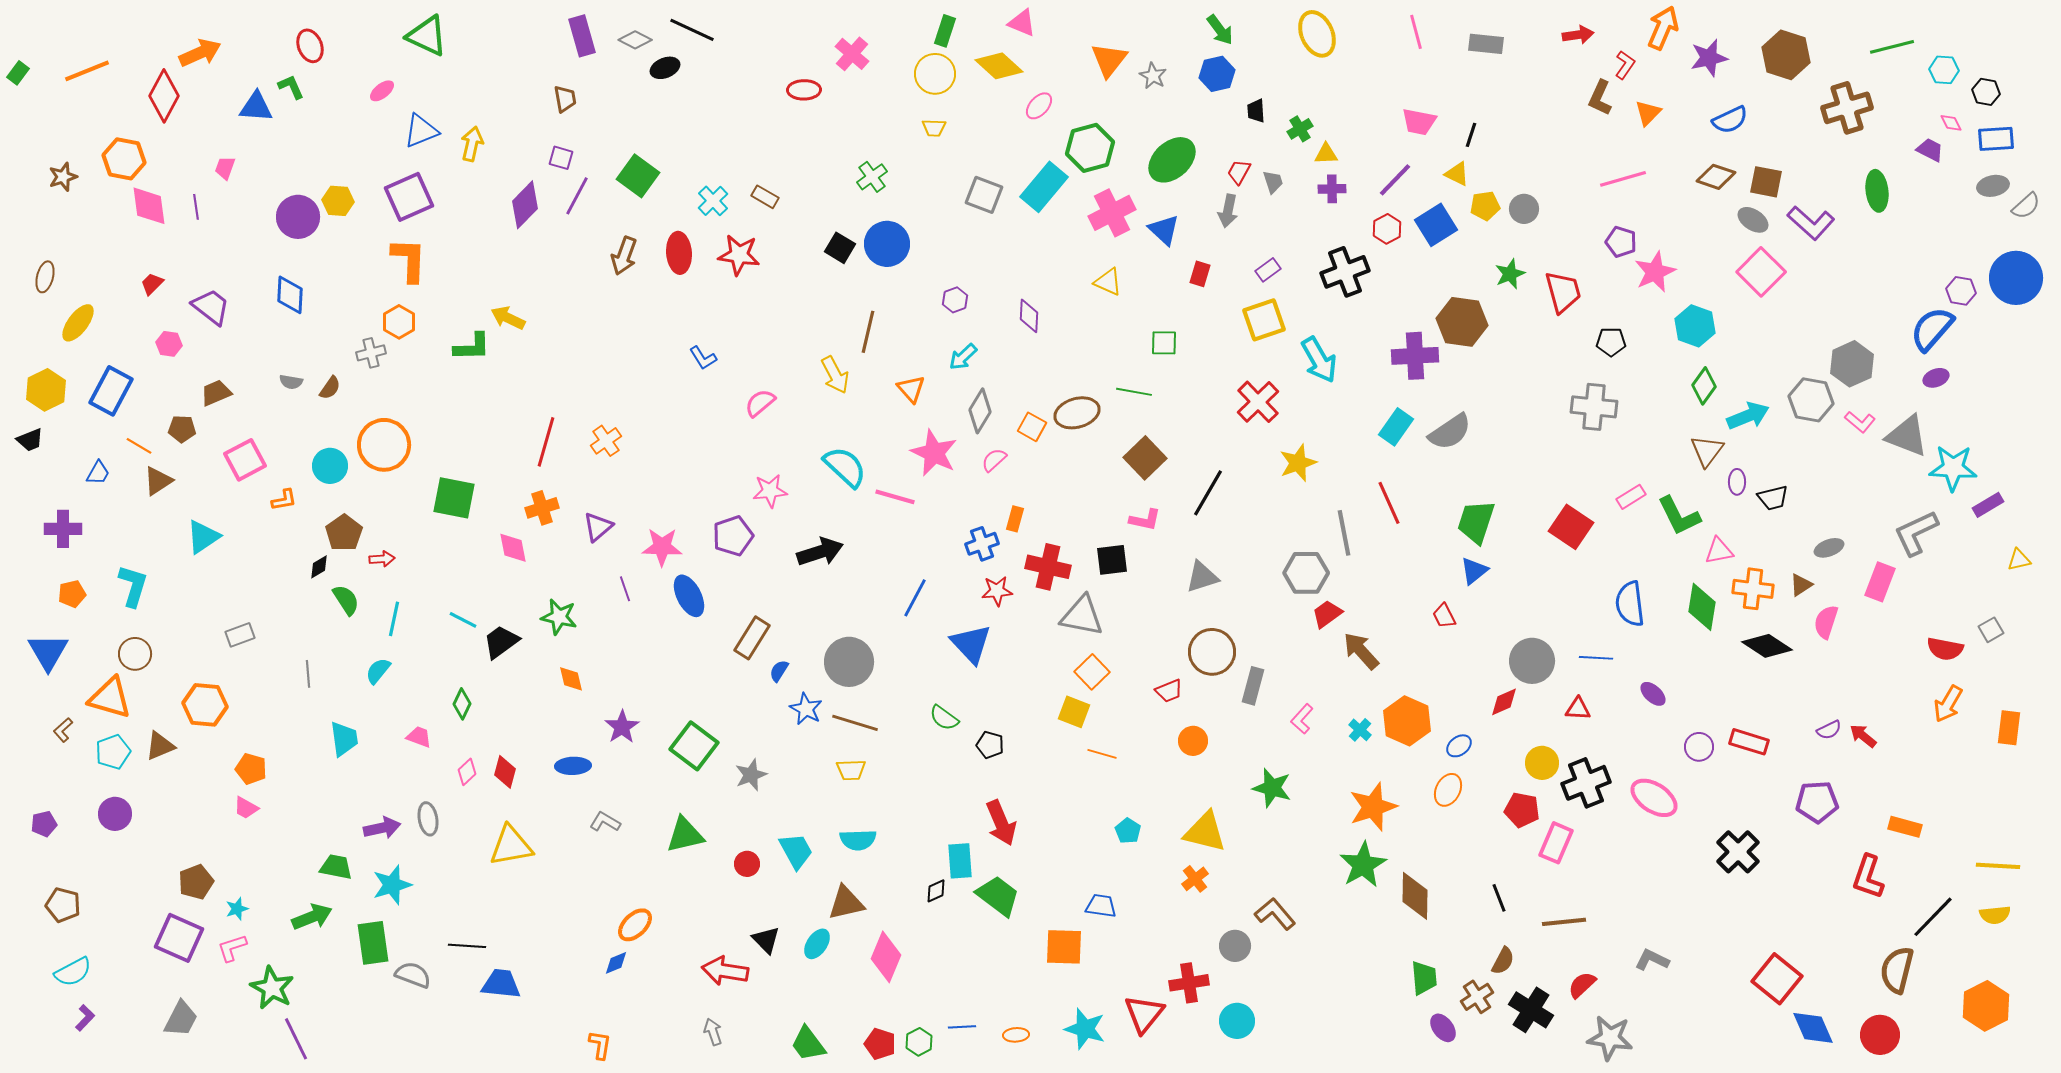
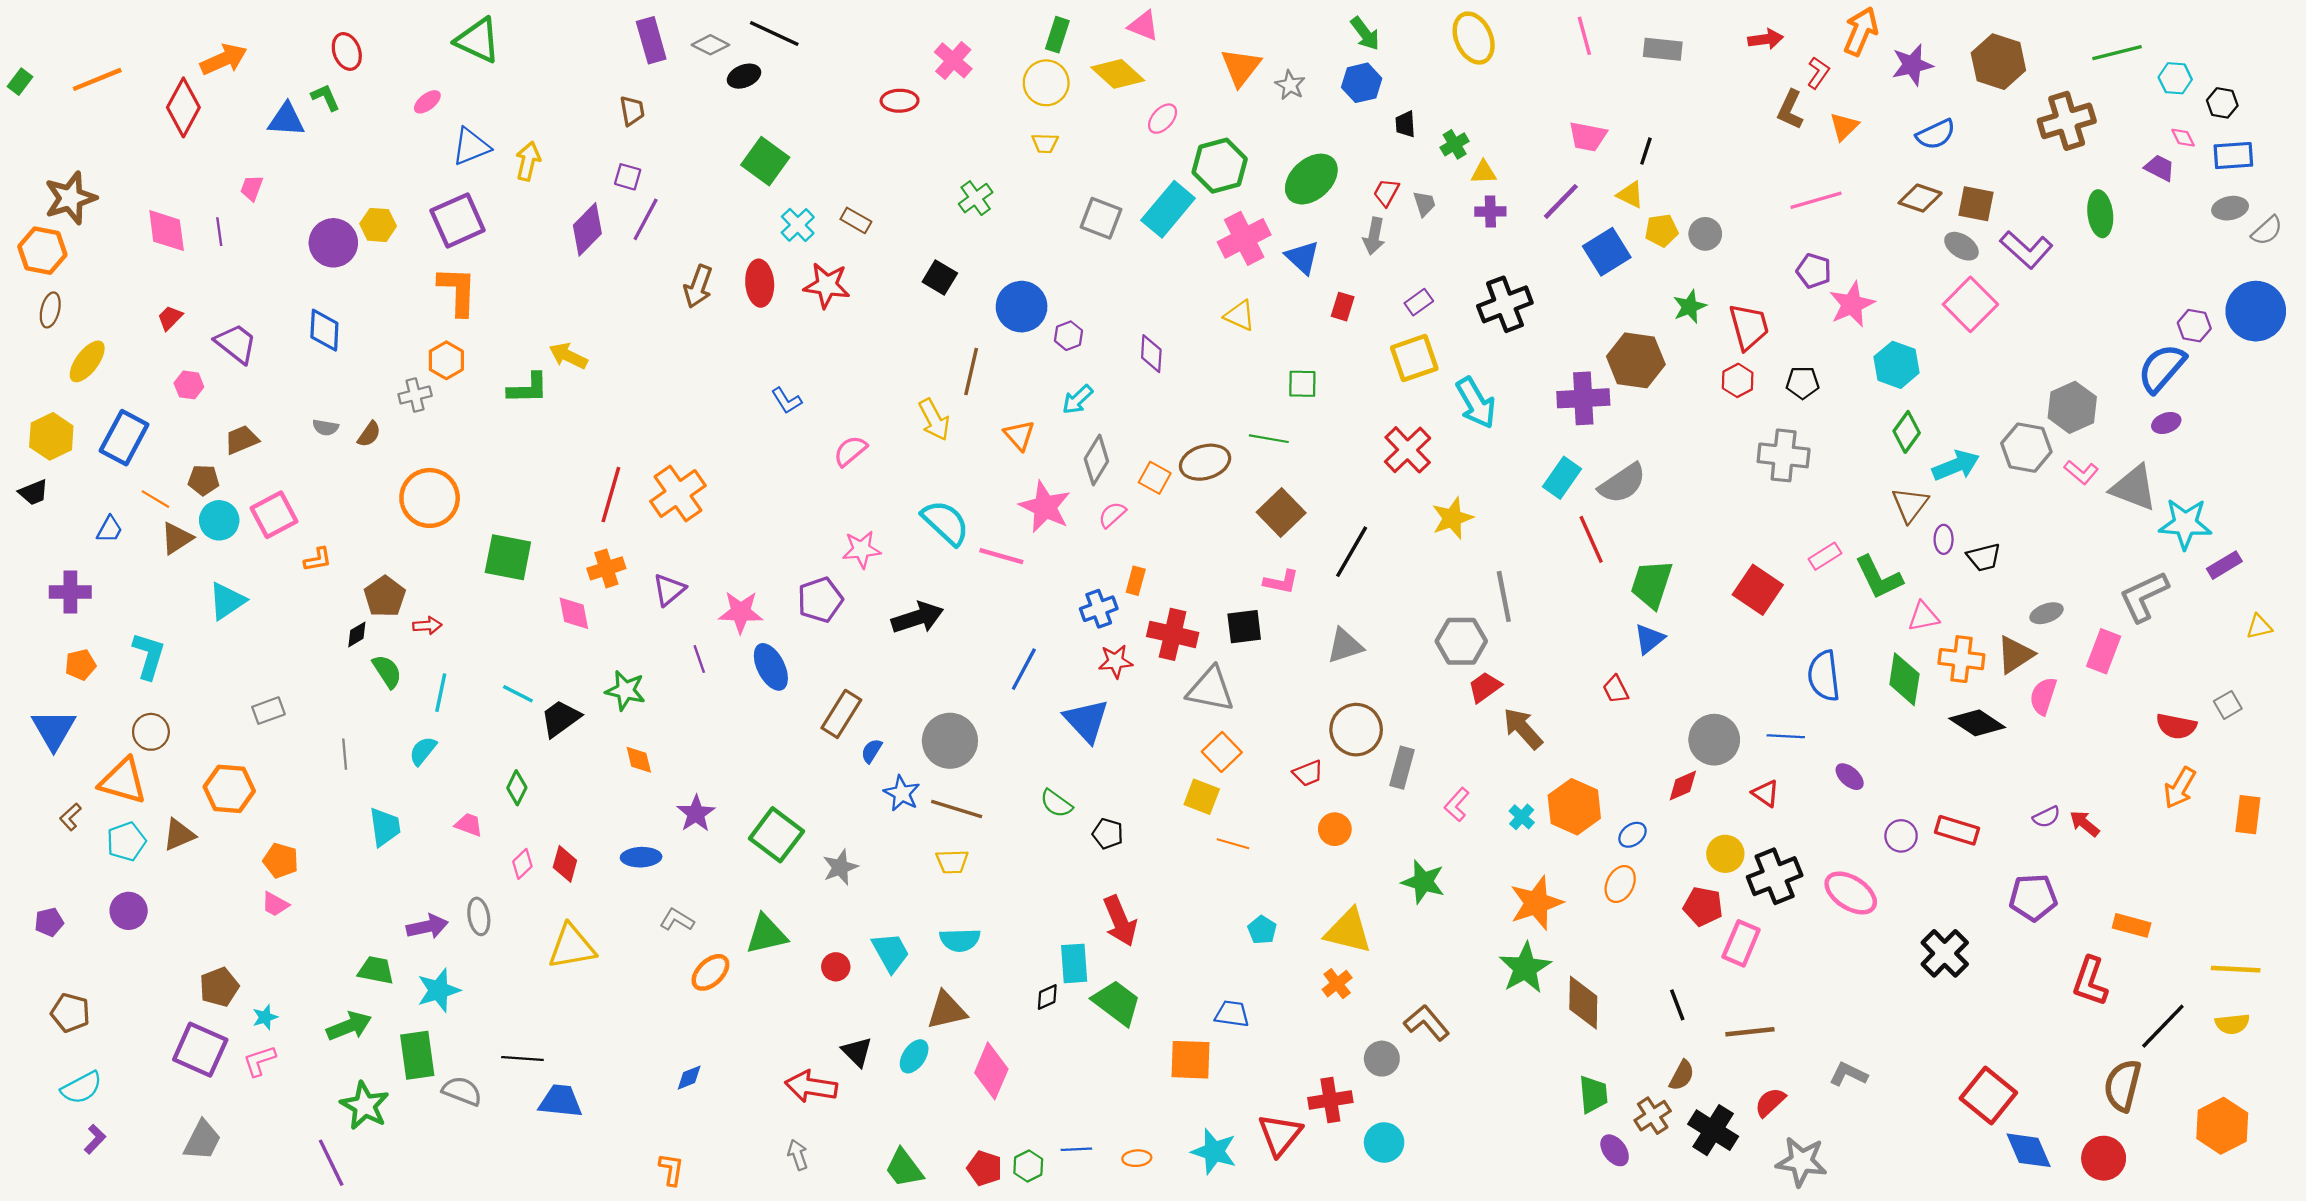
orange hexagon: (124, 159) -> (42, 251), moved
green square: (638, 176) -> (765, 161), moved
brown star: (63, 177) -> (70, 198), size x1.6
red hexagon: (1387, 229) -> (1738, 380), moved
blue circle: (887, 244) -> (1022, 307), moved
orange cross: (606, 441) -> (678, 493), size x1.6
cyan circle: (330, 466) -> (219, 520), moved
red line: (1389, 503) -> (1591, 539), moved
brown triangle: (1801, 585) -> (2015, 655), size x1.5
red triangle: (1578, 709) -> (1766, 793), turned 32
orange ellipse: (635, 925) -> (710, 972), moved
green star: (272, 988) -> (365, 1106), moved

